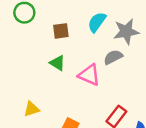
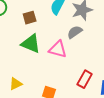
green triangle: (57, 63) -> (31, 44), size x1.5

